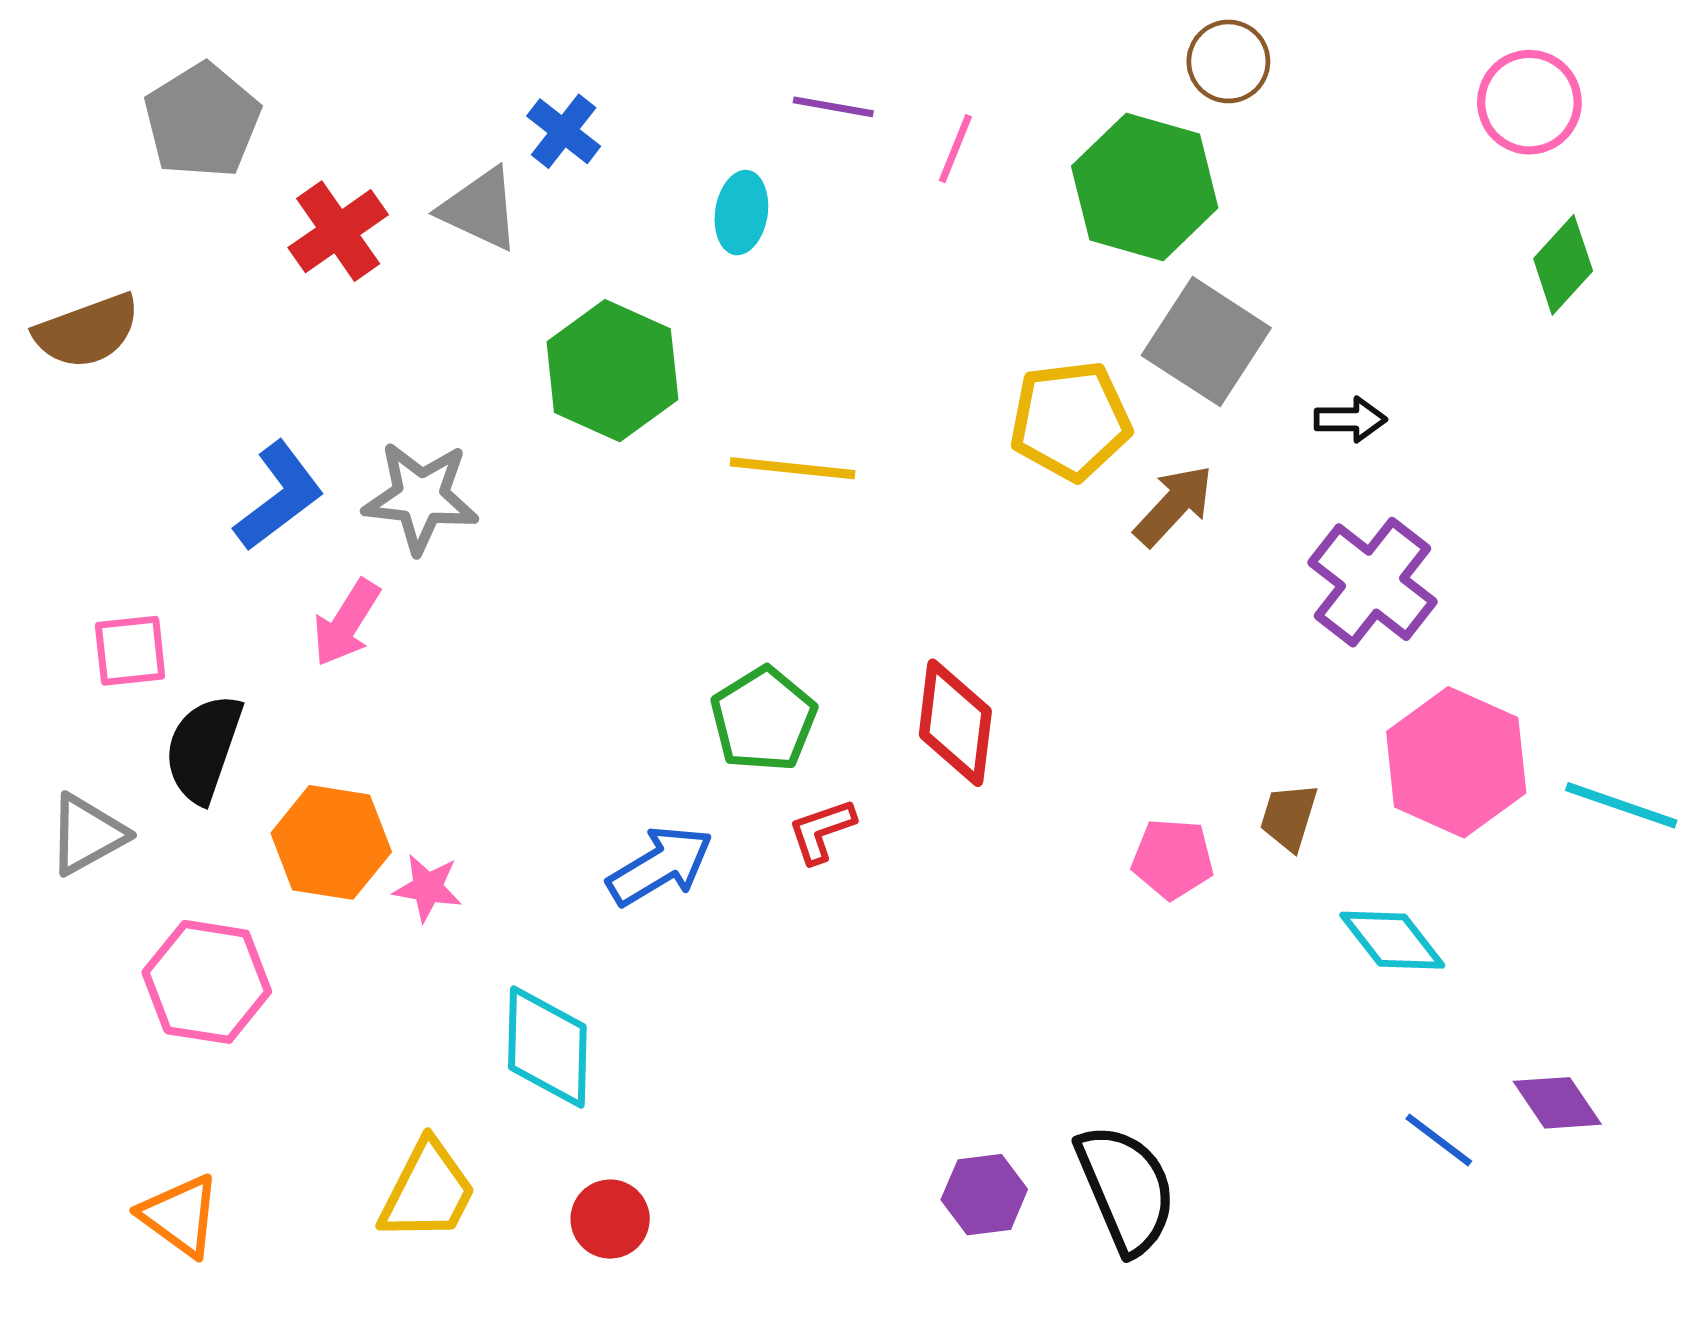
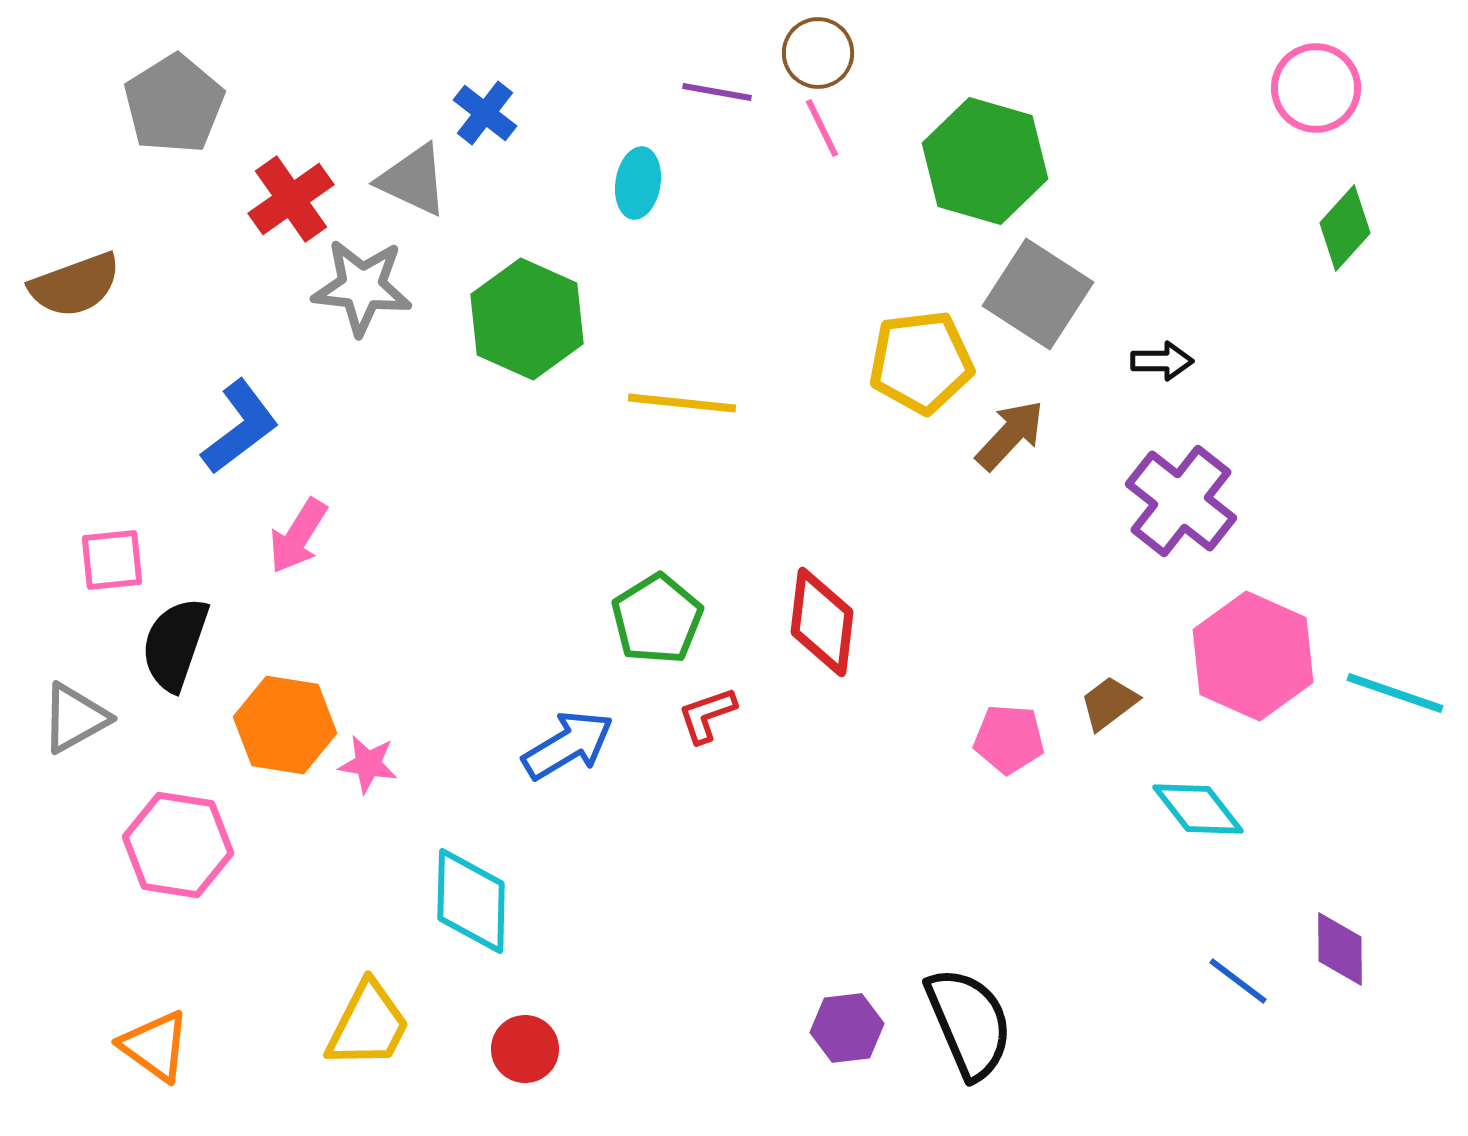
brown circle: (1228, 61) -> (818, 53), moved
pink line: (955, 149) -> (822, 128), turned -48
gray star: (421, 497) -> (362, 287), moved
brown trapezoid: (1289, 817) -> (1109, 703), turned 36
purple diamond: (1557, 1103) -> (1340, 949), turned 34

